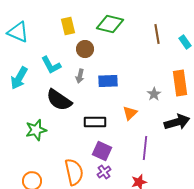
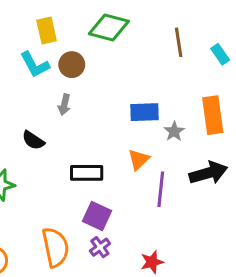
cyan L-shape: (51, 65) -> (35, 65), moved
blue rectangle: (108, 81) -> (144, 112), moved
black semicircle: (59, 100) -> (33, 140), size x0.6
purple line: (145, 148) -> (161, 189), moved

